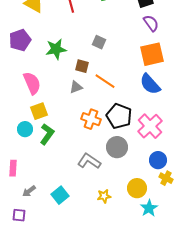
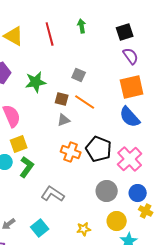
orange line: (105, 81) -> (85, 102), moved
gray triangle: (76, 87) -> (64, 120), moved
gray circle: (117, 147) -> (107, 191), moved
gray L-shape: (89, 161) -> (53, 194), moved

